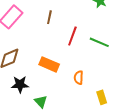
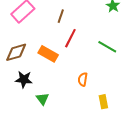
red line: (72, 36) -> (70, 38), moved
orange rectangle: (49, 64) -> (48, 54), moved

